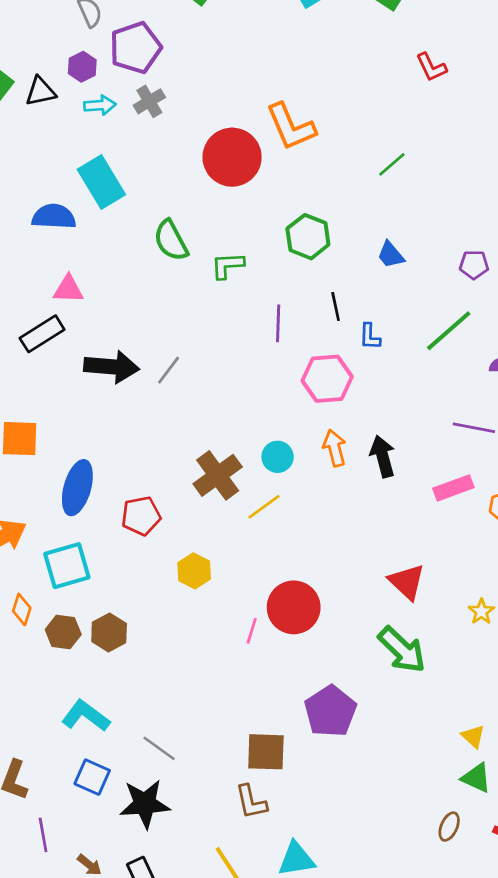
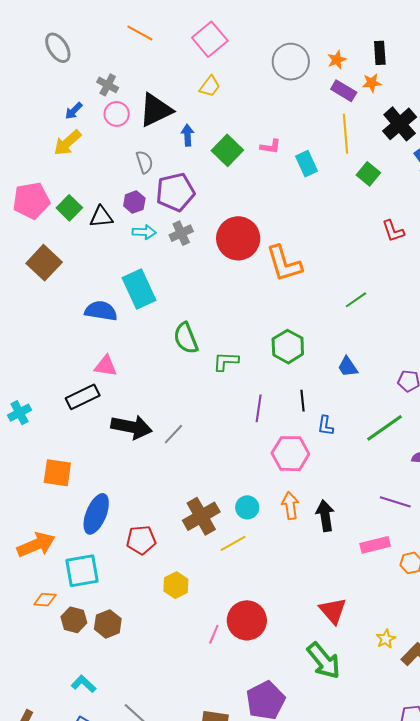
red circle: (232, 157) -> (238, 238), moved
orange diamond: (22, 609) -> (45, 600), turned 70
cyan L-shape: (86, 716) -> (84, 684), size x0.7

